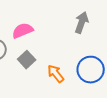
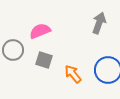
gray square: (27, 60) -> (44, 60), turned -30

